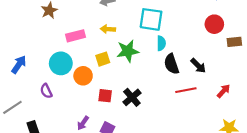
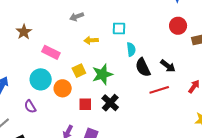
cyan square: (151, 19) -> (119, 29), size x0.6
yellow arrow: (108, 29) -> (91, 40), moved
pink rectangle: (75, 36) -> (51, 52), turned 48
green star: (128, 51) -> (102, 74), moved

